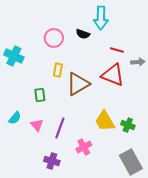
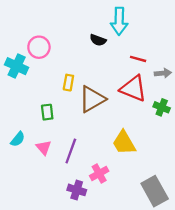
pink circle: (54, 38) -> (39, 47), moved
green cross: (128, 125) -> (162, 107), moved
purple cross: (52, 161) -> (77, 190), moved

